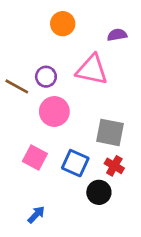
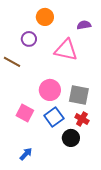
purple circle: (46, 77) -> (29, 39), moved
pink circle: (54, 111) -> (50, 90), moved
blue square: (75, 163) -> (54, 117), turned 30

